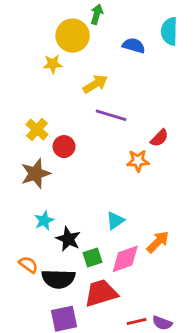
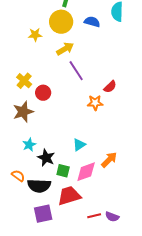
yellow circle: (73, 36) -> (61, 22), moved
purple line: (111, 115) -> (76, 71), turned 40
green square: (92, 257) -> (63, 171), turned 32

